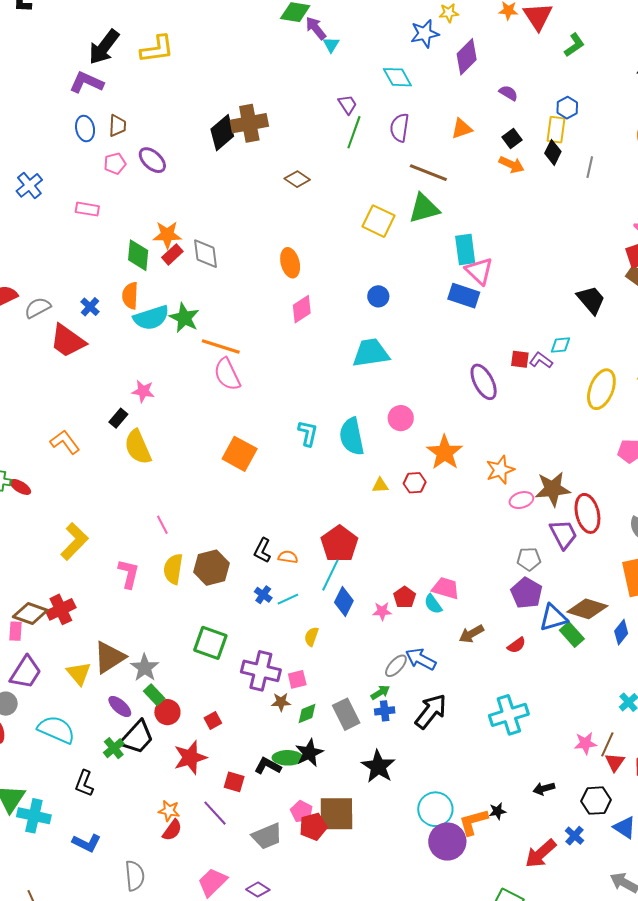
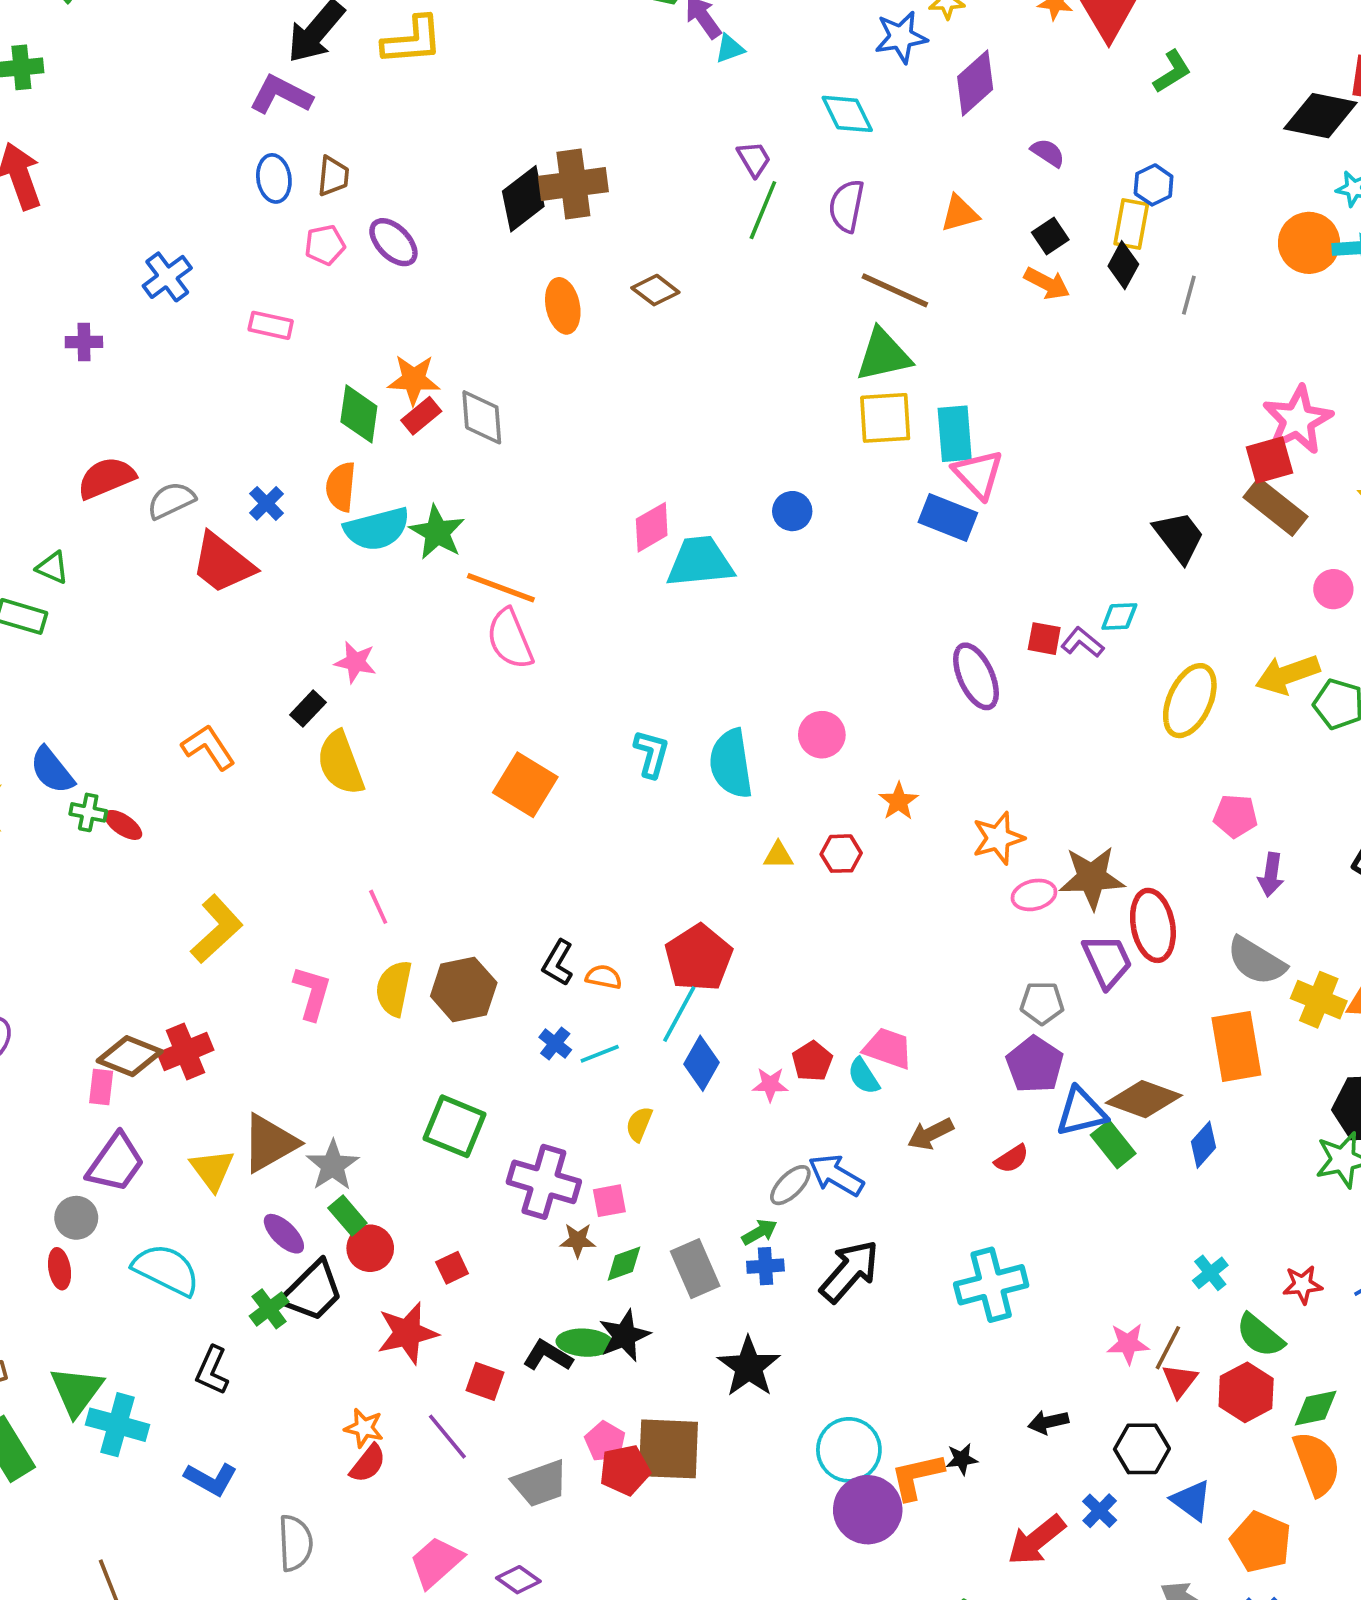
cyan triangle: (331, 45) -> (730, 49), turned 36
yellow square: (379, 221) -> (885, 418), moved, turned -32
orange ellipse: (290, 263) -> (563, 306), moved
cyan trapezoid: (371, 353) -> (700, 562), moved
orange star: (445, 452) -> (899, 801), size x0.6

